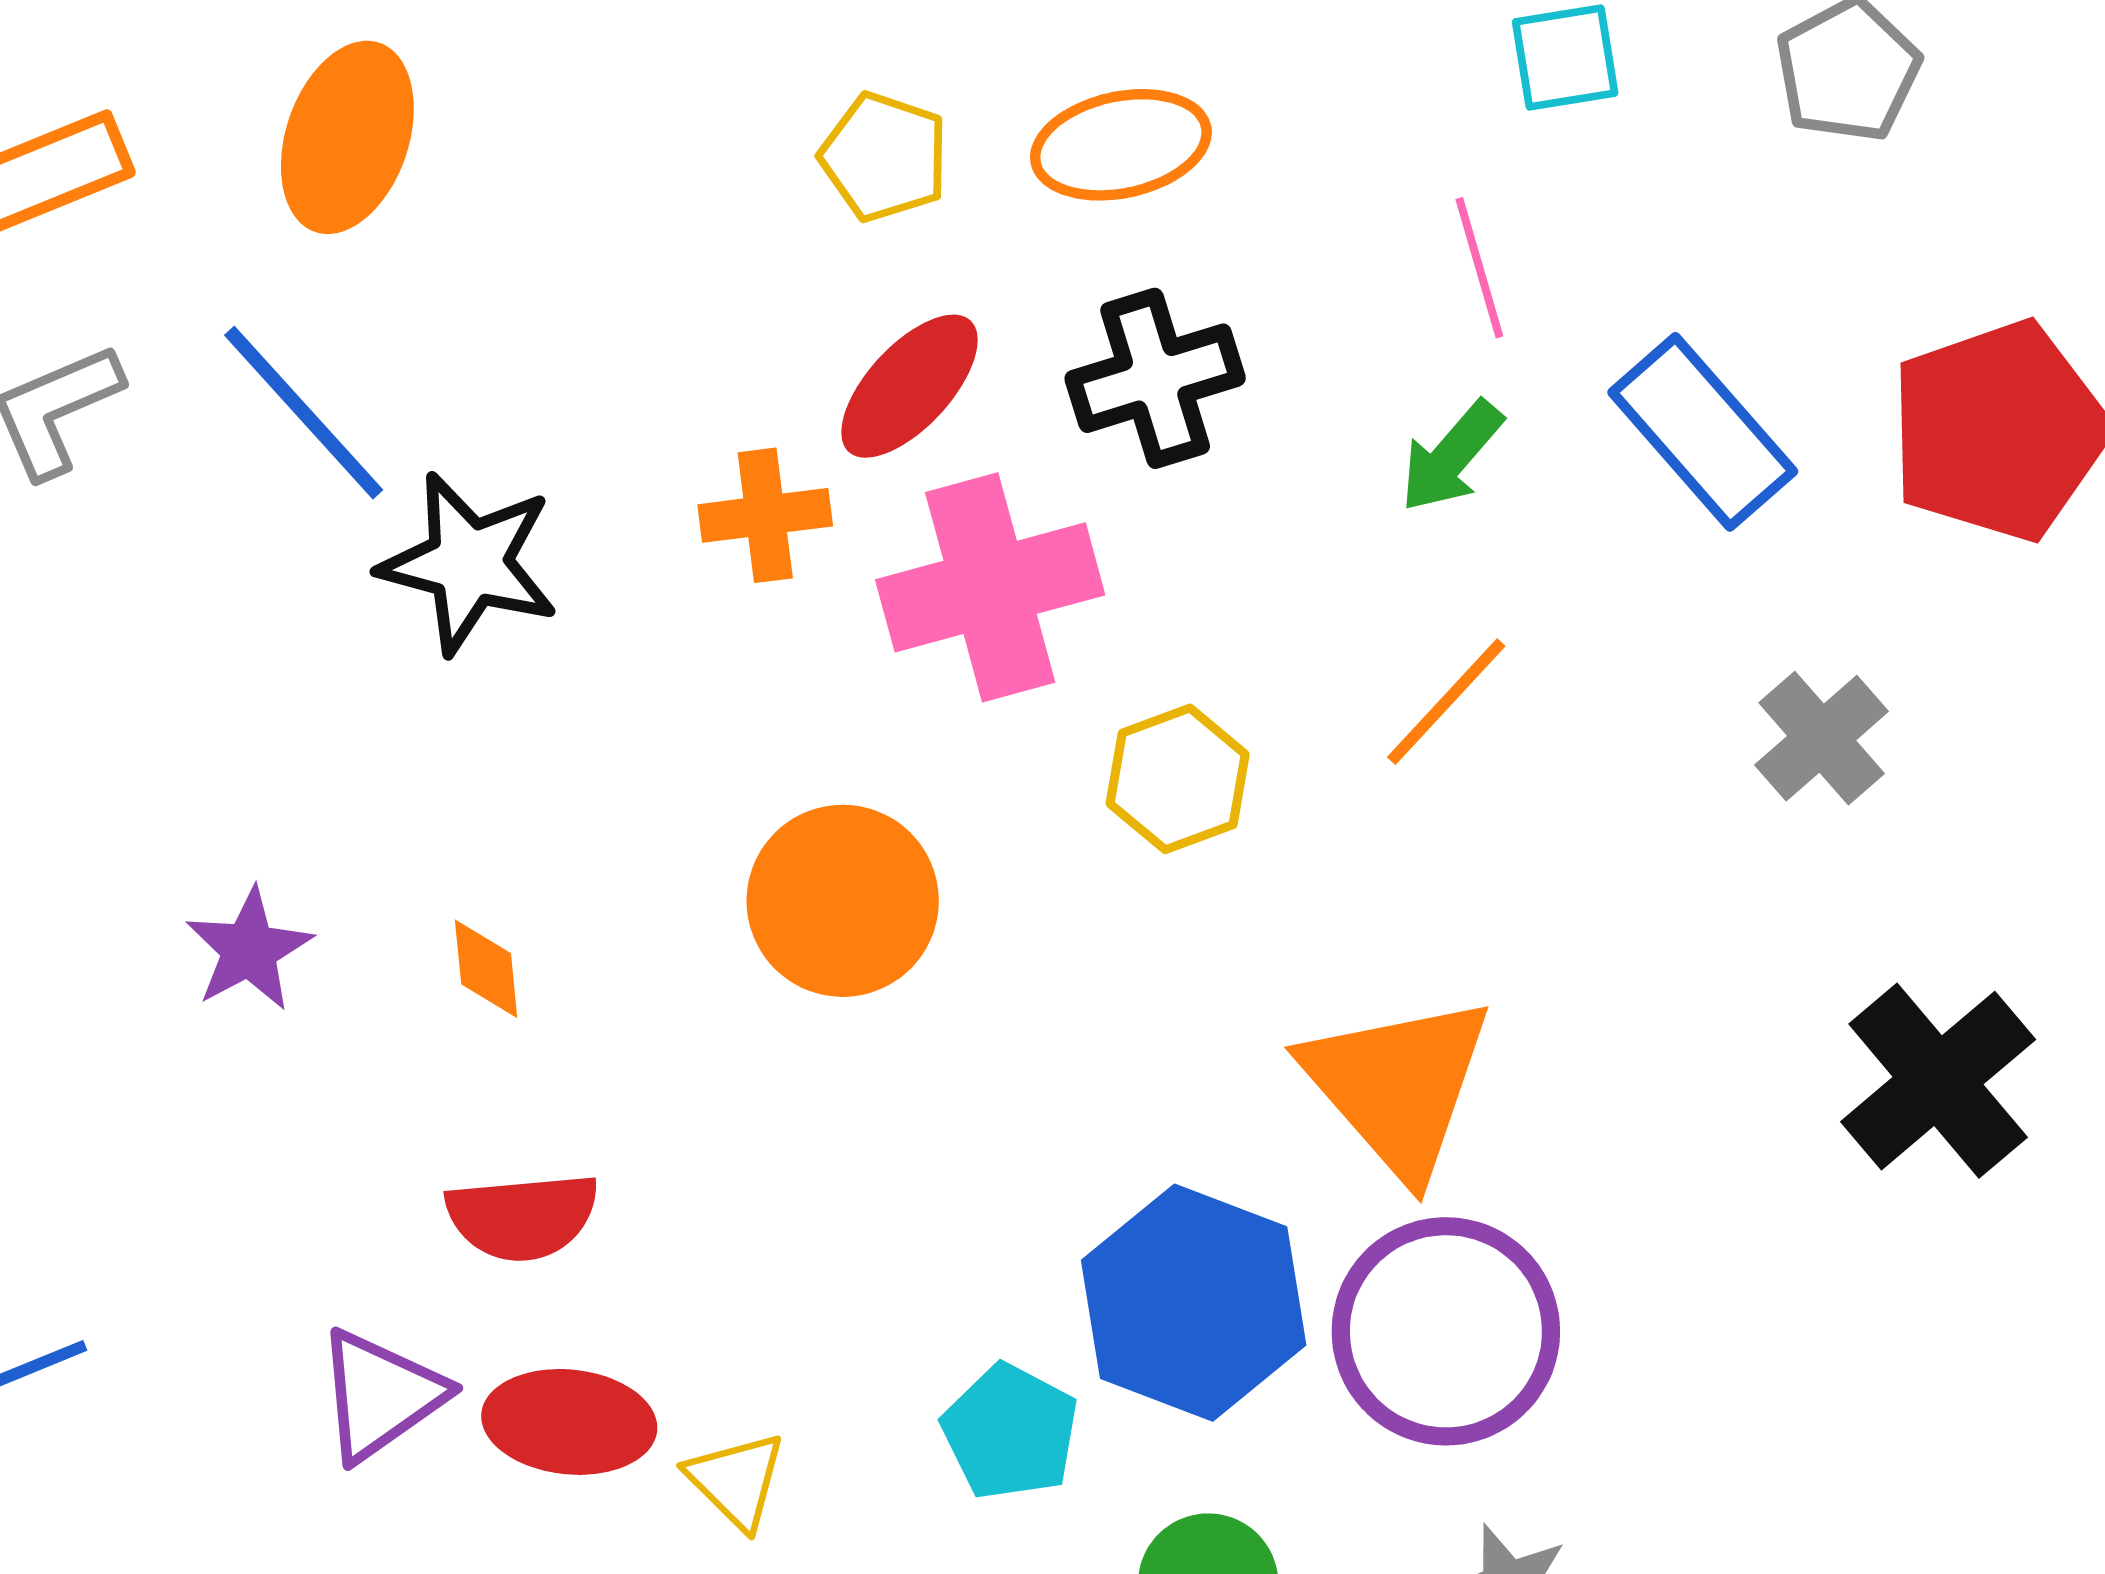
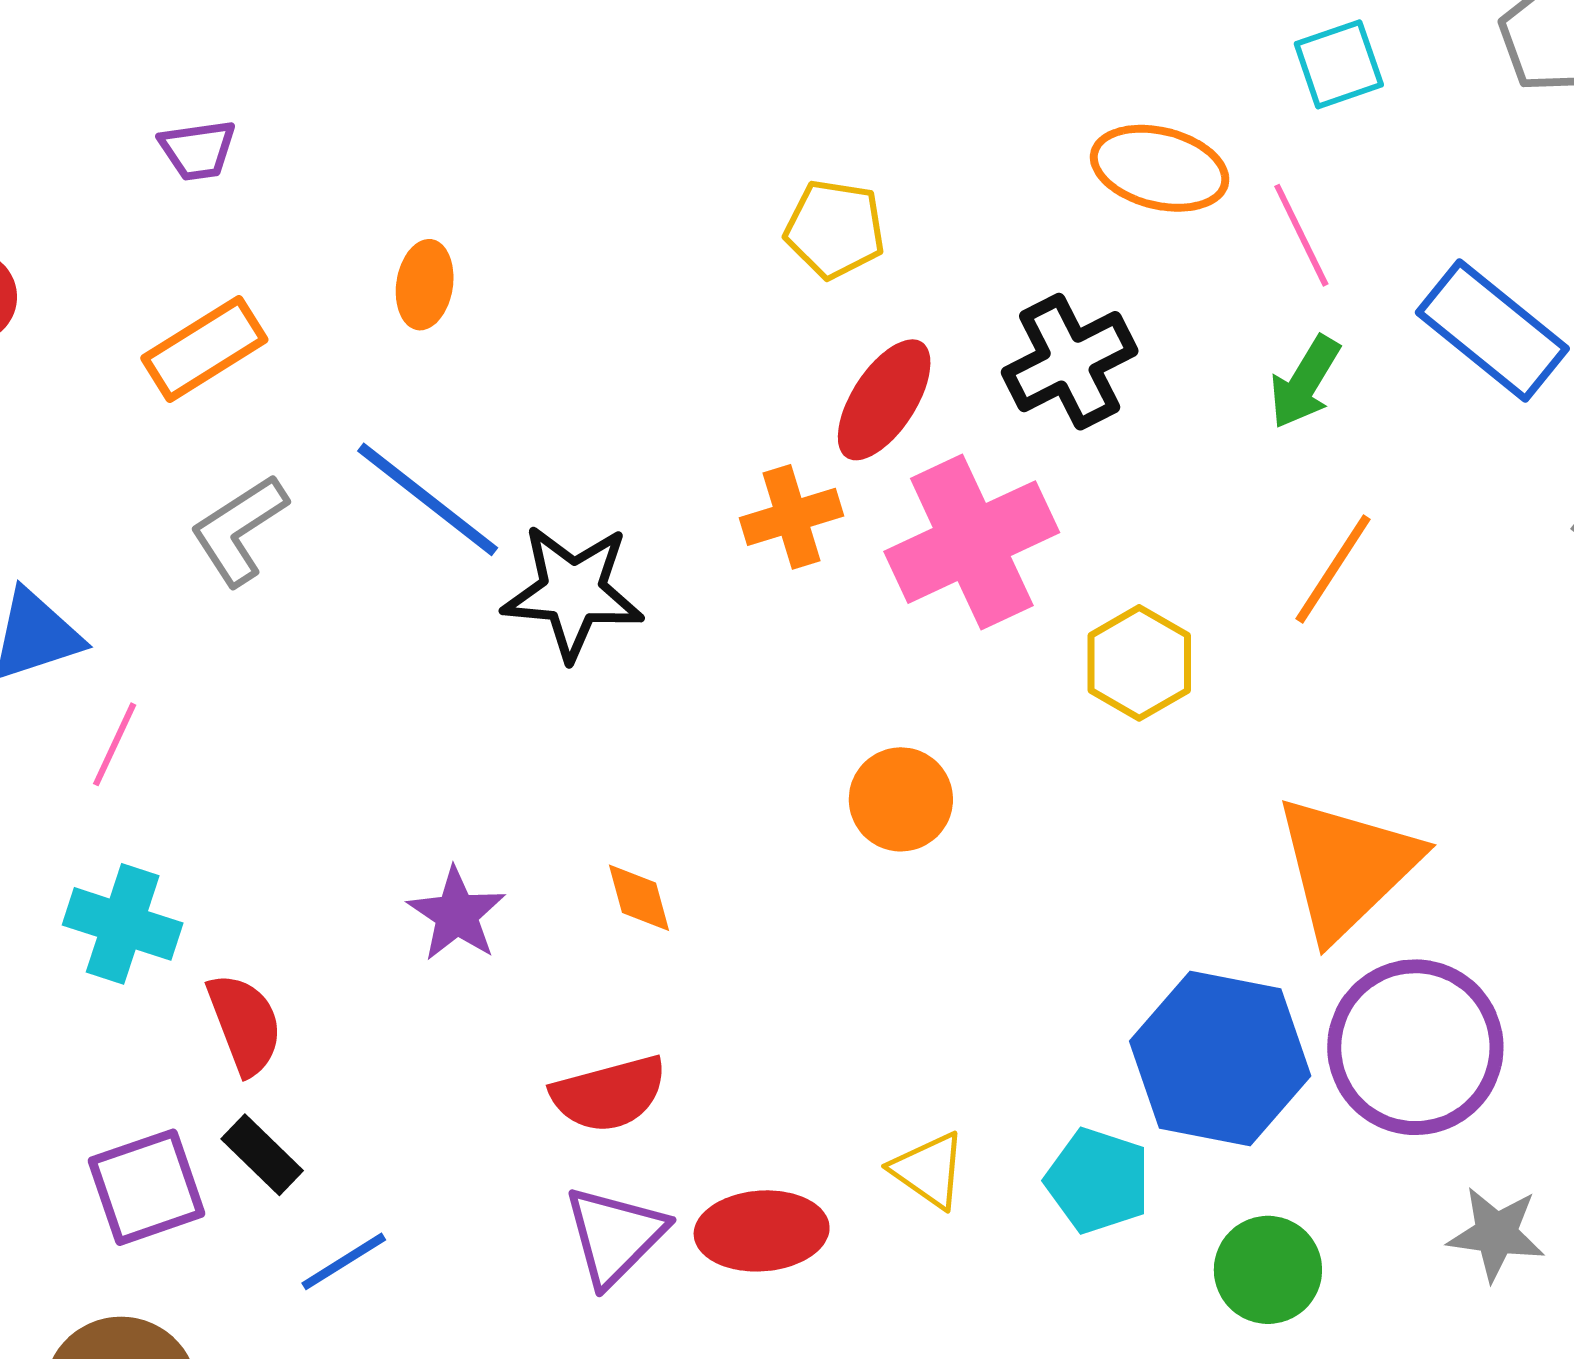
orange ellipse: (347, 137) -> (425, 285), size x0.6
orange ellipse: (1121, 145) -> (1160, 168), moved, turned 36
orange circle: (843, 901) -> (901, 799), size x0.7
orange triangle: (1398, 1086) -> (1347, 867), turned 37
red semicircle: (522, 1217) -> (609, 1094), moved
yellow triangle: (736, 1480) -> (929, 1170), moved

